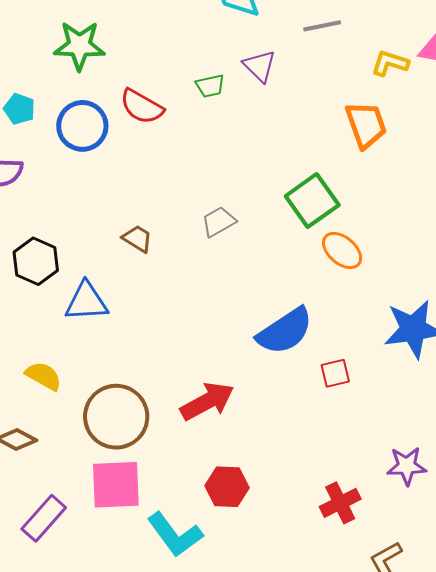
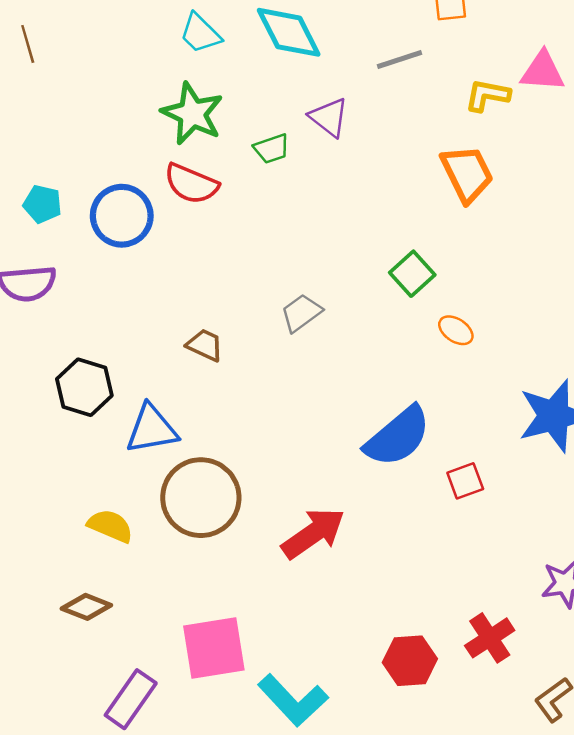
green star: (79, 46) -> (192, 114), moved, turned 30
green square: (312, 201) -> (412, 274), size x0.7
orange ellipse: (342, 250) -> (456, 330), size x0.7
brown circle: (116, 417) -> (201, 498), moved
red hexagon: (227, 487) -> (410, 661), moved

